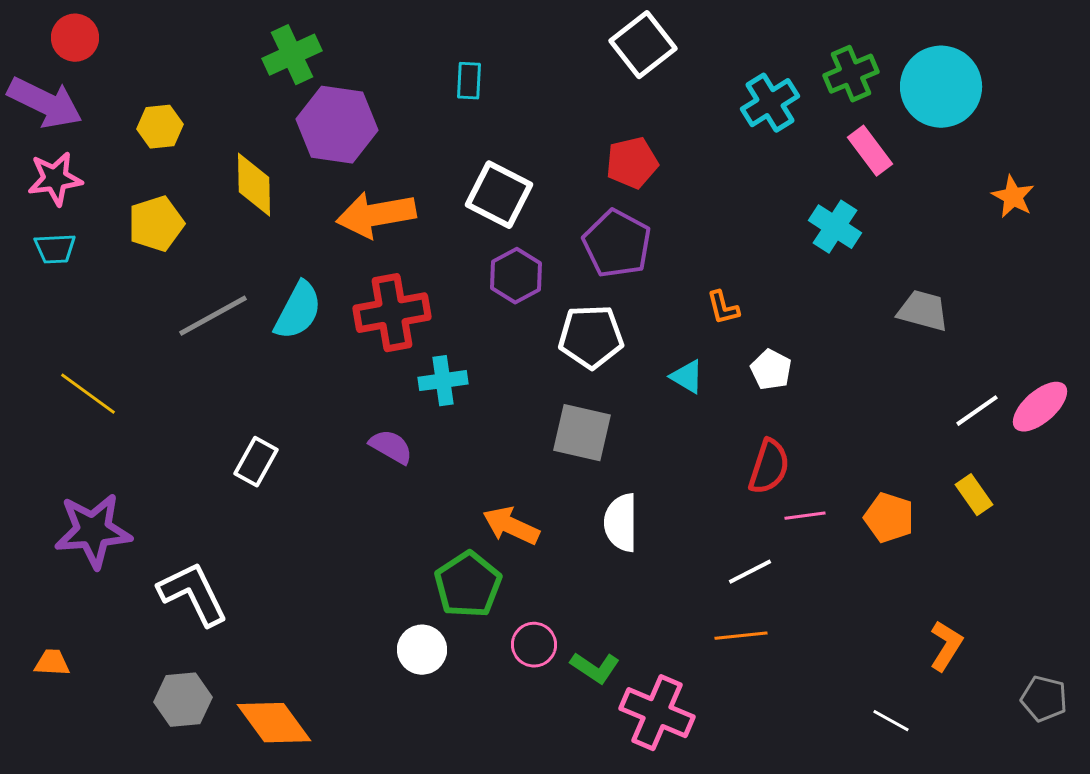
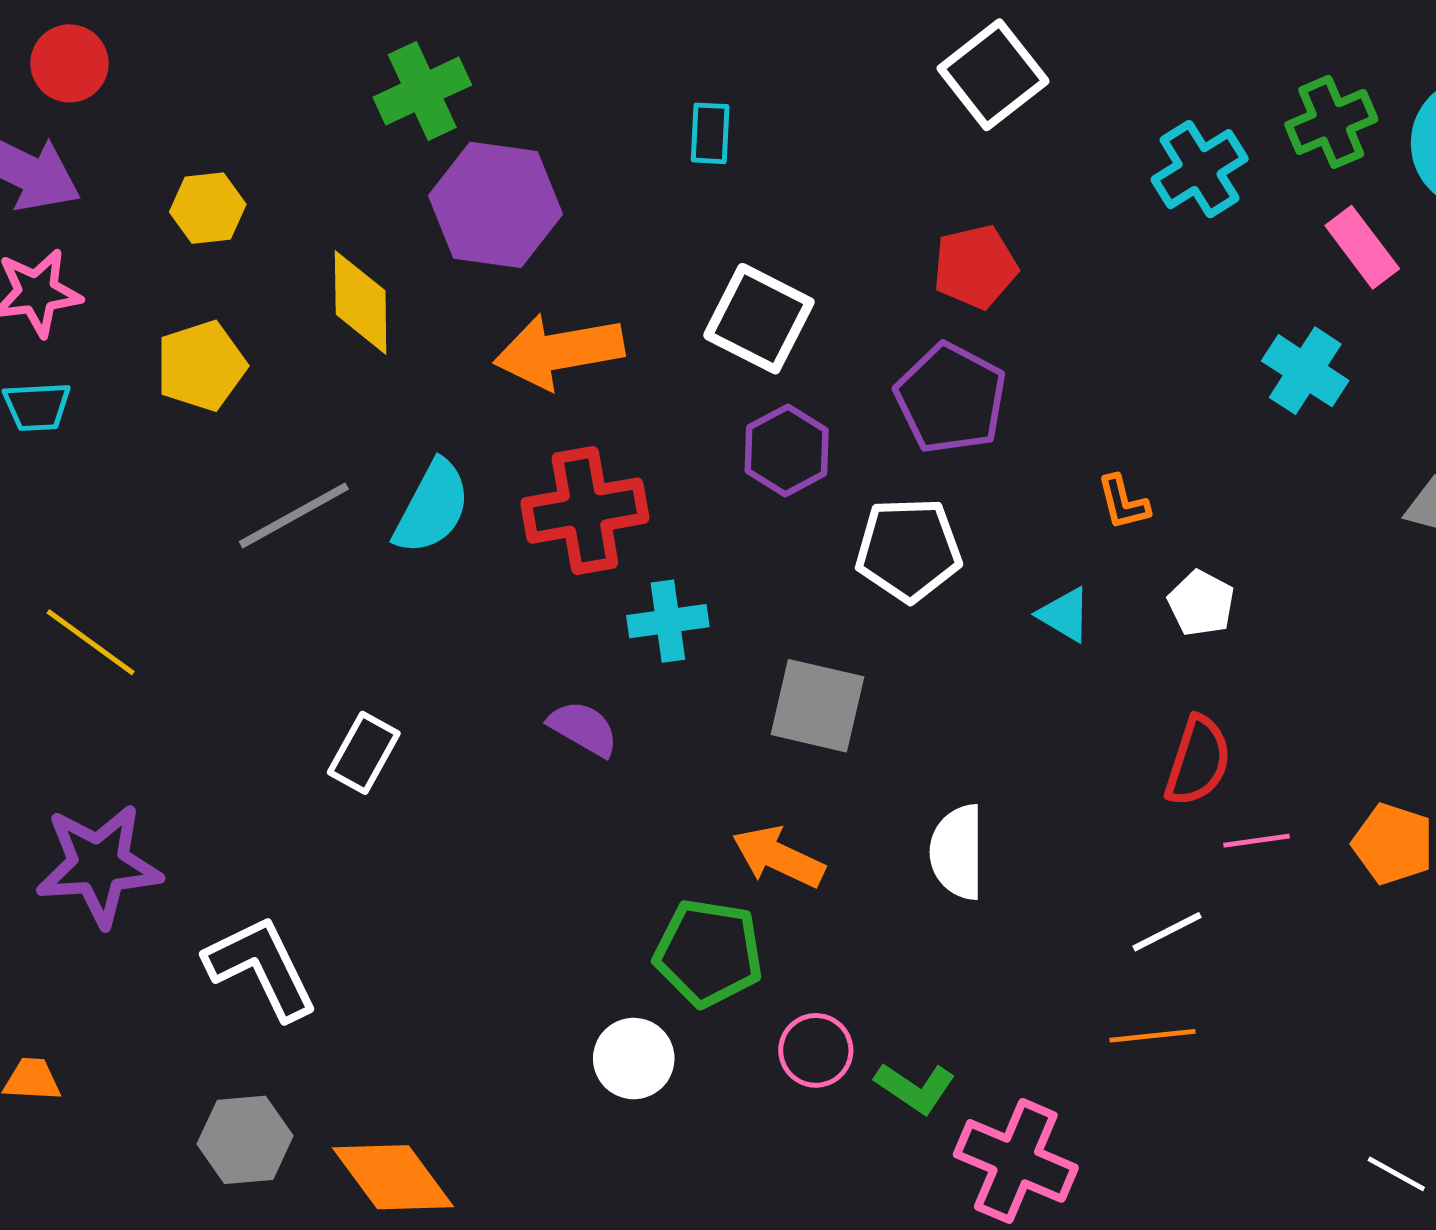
gray square: (582, 433) -> (817, 706), moved
green pentagon: (468, 585) -> (709, 953), turned -30

